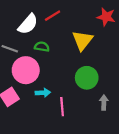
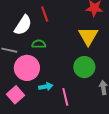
red line: (53, 16) -> (45, 14), turned -70
yellow triangle: (83, 40) -> (88, 36), moved

